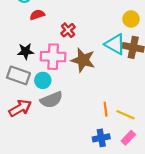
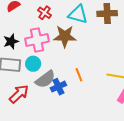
cyan triangle: (115, 44) -> (78, 14), moved
orange line: (106, 109) -> (79, 75), moved
blue cross: (101, 138) -> (58, 87), moved

